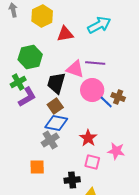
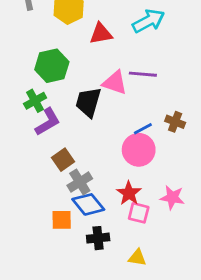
pink circle: (92, 90) -> (139, 150), moved
blue line: (106, 102) -> (143, 129), moved, turned -72
brown square: (55, 106) -> (63, 160), moved
blue diamond: (56, 123) -> (88, 204), moved, turned 40
red star: (88, 138) -> (129, 193), moved
black cross: (72, 180) -> (98, 238), moved

